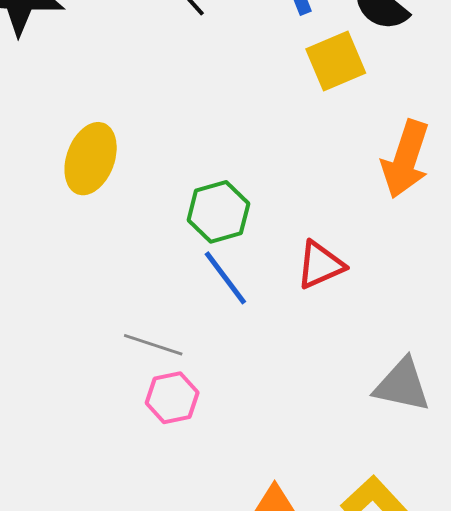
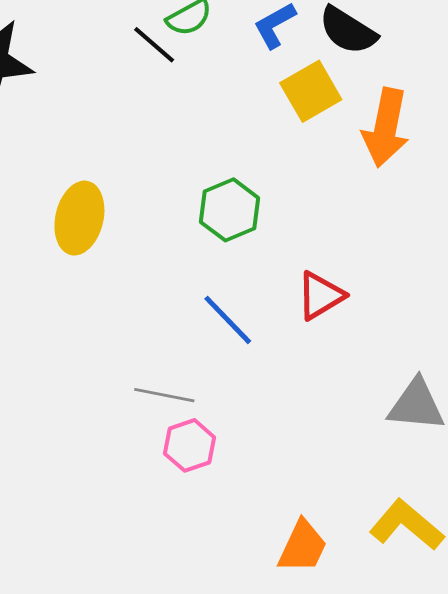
orange arrow: (406, 159) -> (386, 128), moved
green hexagon: (218, 212) -> (230, 210), moved

